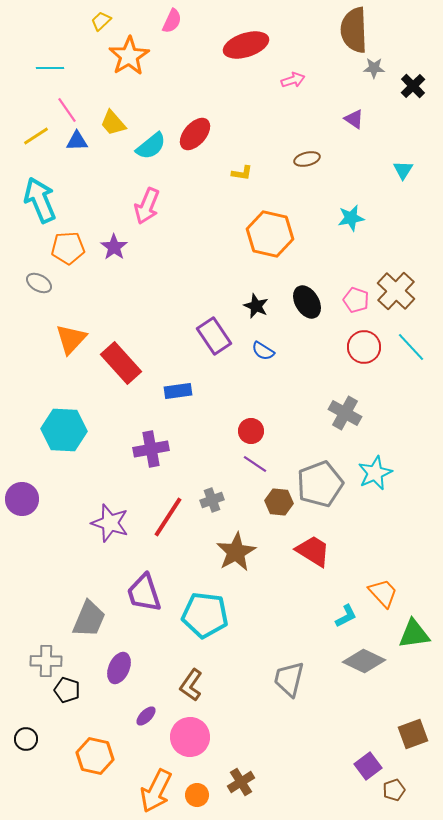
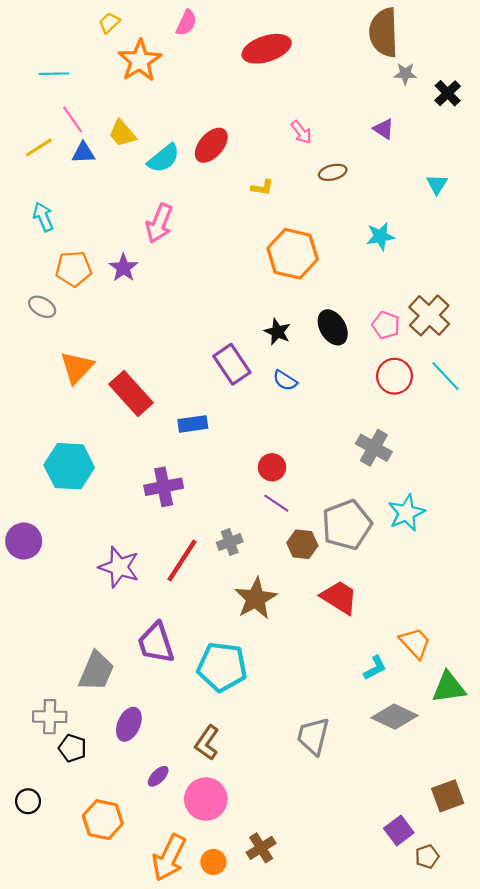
pink arrow: (293, 80) -> (301, 132), moved, turned 70
cyan arrow: (40, 200) -> (43, 217), size x0.6

